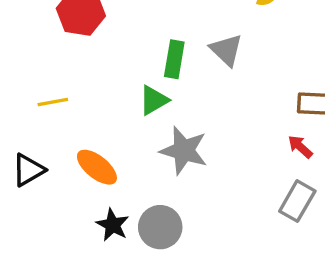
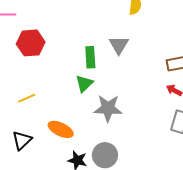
gray triangle: (226, 50) -> (119, 45), turned 30

